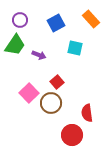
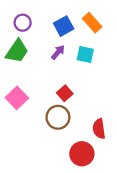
orange rectangle: (91, 19) -> (92, 23), moved
purple arrow: (39, 55) -> (58, 52), moved, turned -72
pink square: (29, 93) -> (17, 98), moved

